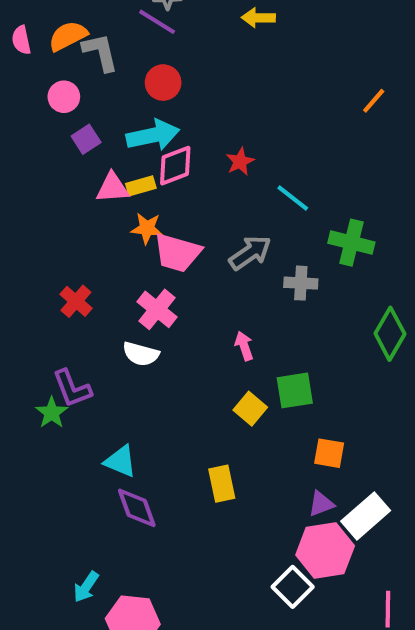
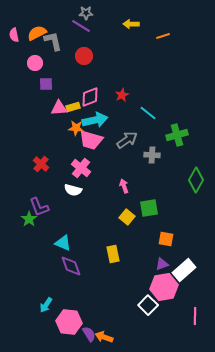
orange line: (374, 101) -> (163, 36), moved, turned 32
cyan arrow: (153, 135) -> (95, 120), moved
purple square: (86, 139) -> (46, 84), turned 32
green cross: (351, 243) -> (177, 135), turned -30

